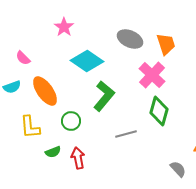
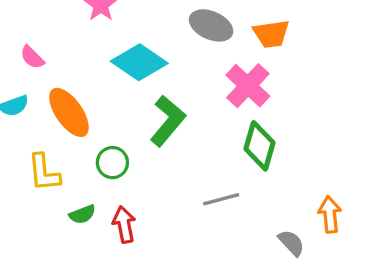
orange trapezoid: (166, 44) -> (271, 34), turned 100
gray line: (126, 134) -> (221, 199), moved

